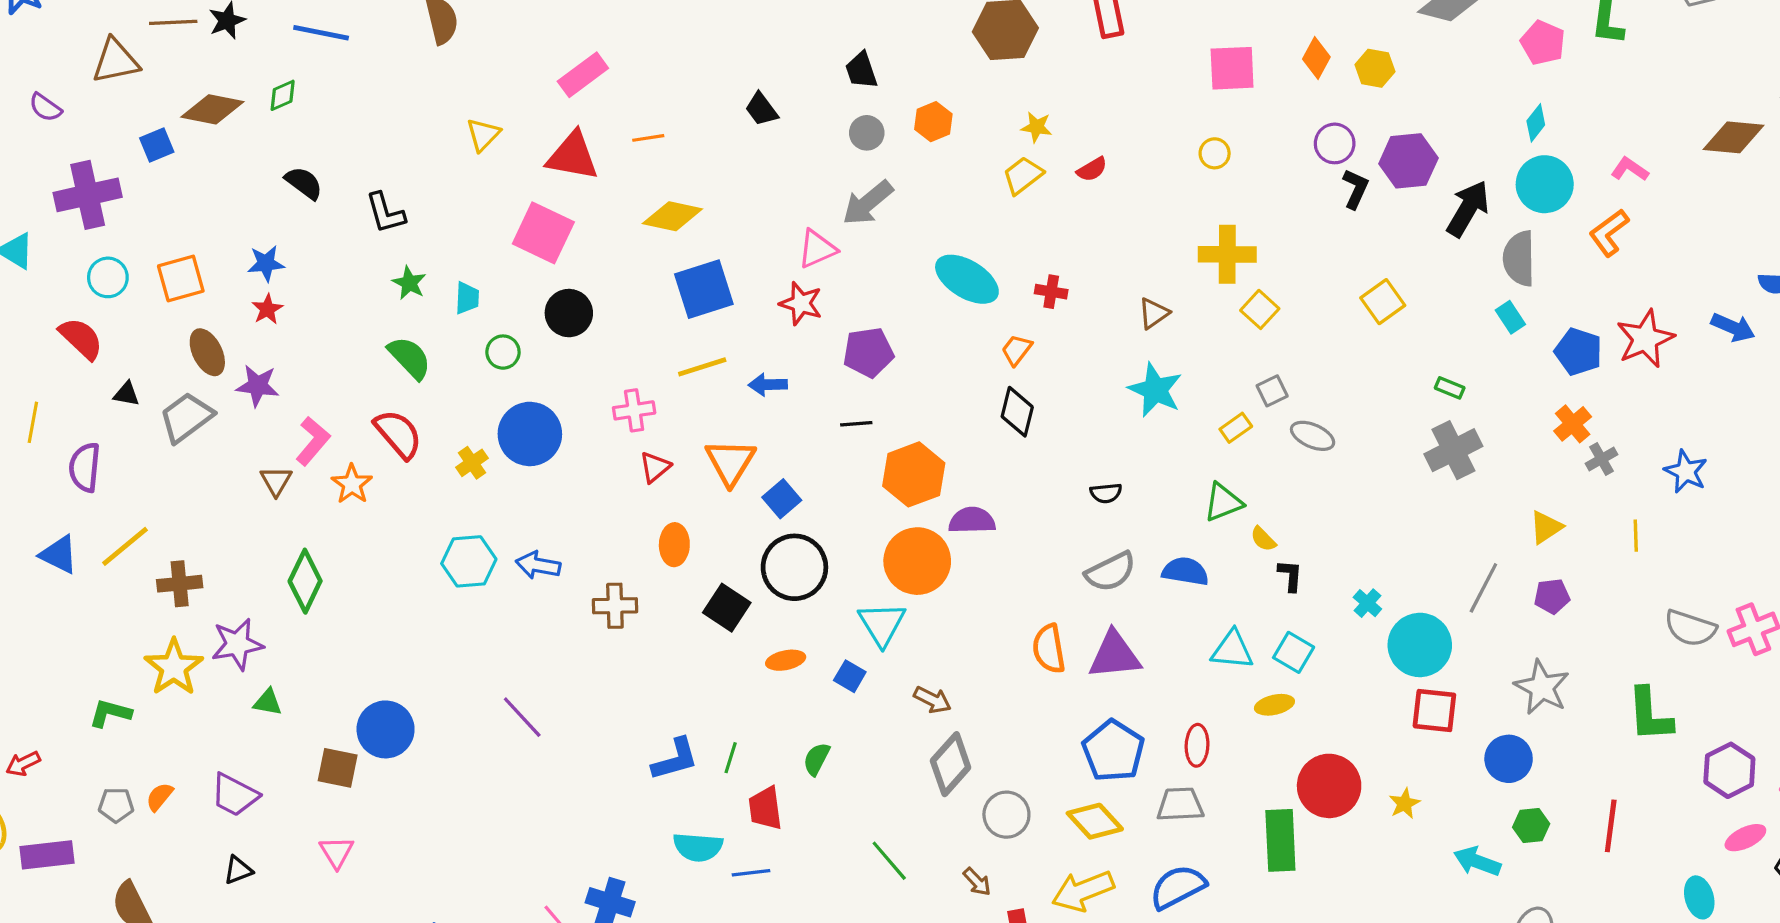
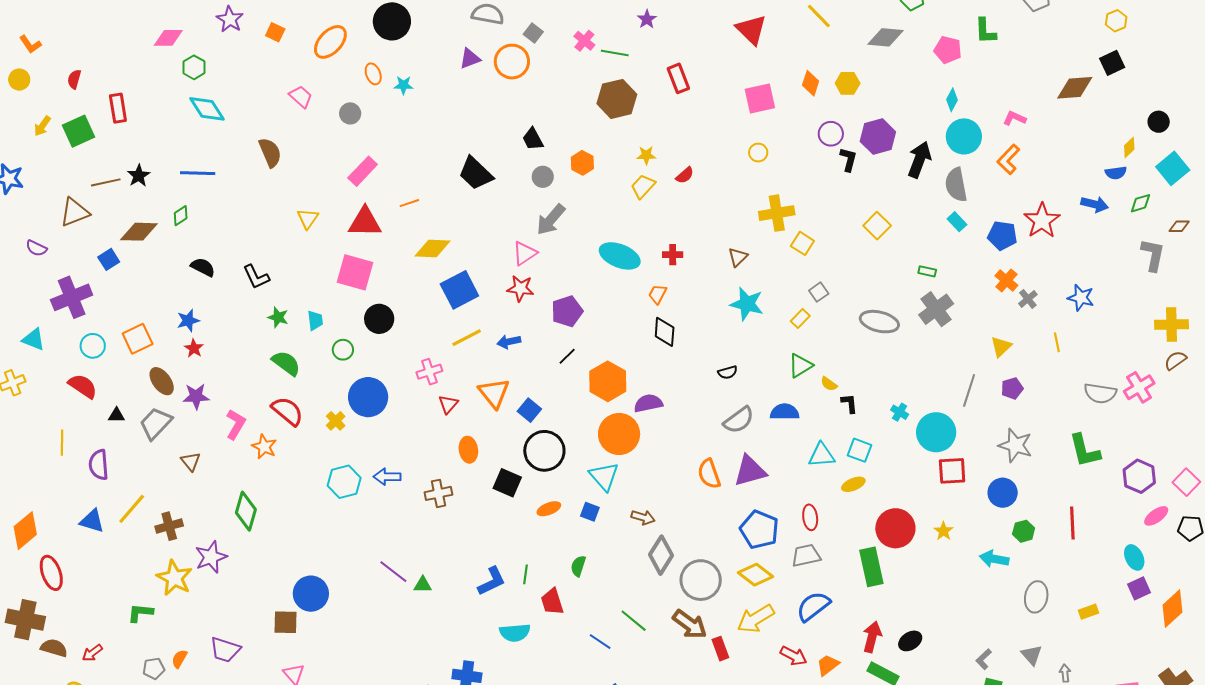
black trapezoid: (761, 109) -> (476, 173), size x1.6
black line: (856, 424) -> (567, 356), turned -30
gray ellipse: (1313, 436) -> (879, 322), moved, size x1.4
brown triangle: (276, 481) -> (191, 461), moved
green triangle: (268, 702) -> (423, 585), moved
gray circle: (1006, 815) -> (701, 580), size x1.4
blue line: (751, 873) -> (600, 642), moved, turned 50
brown arrow: (977, 882) -> (690, 624), size x1.8

